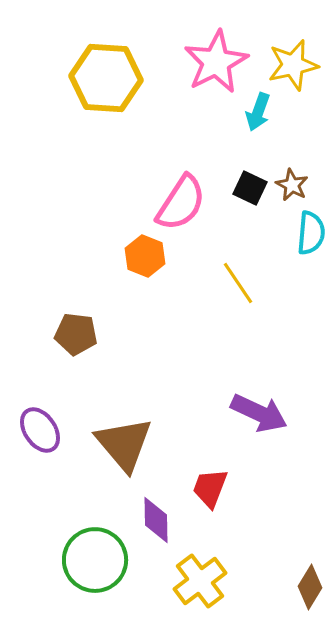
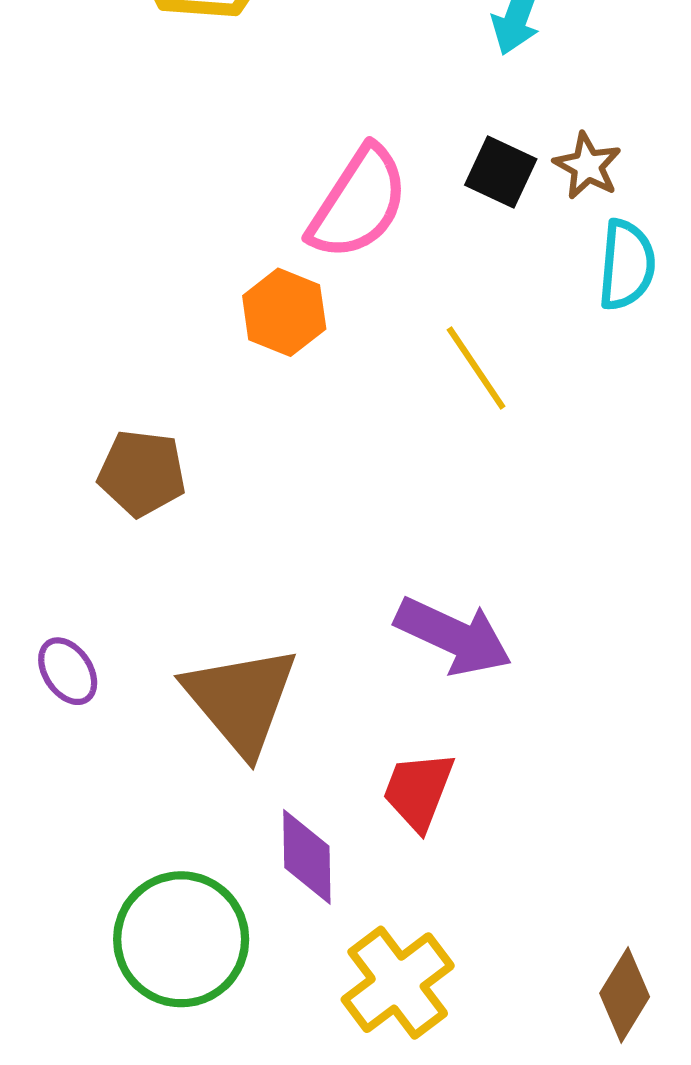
purple arrow: (259, 413) -> (453, 636), moved
purple ellipse: (40, 430) -> (68, 671), size x0.7

